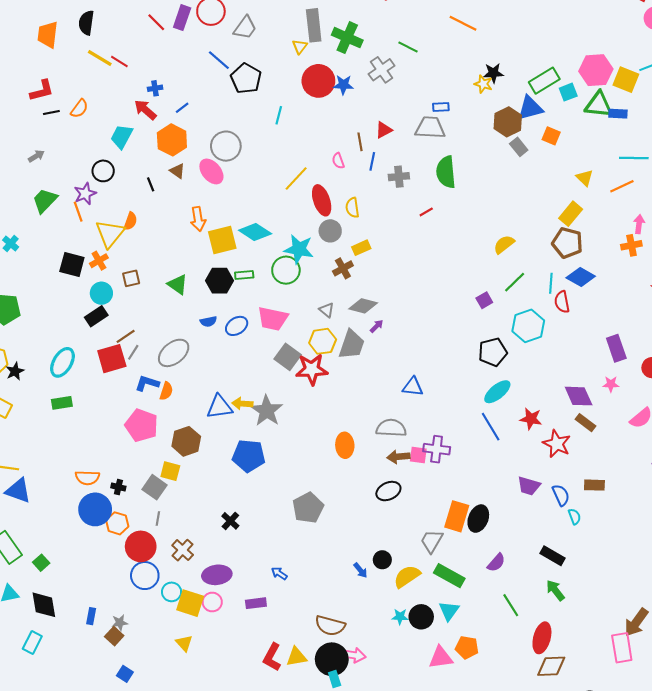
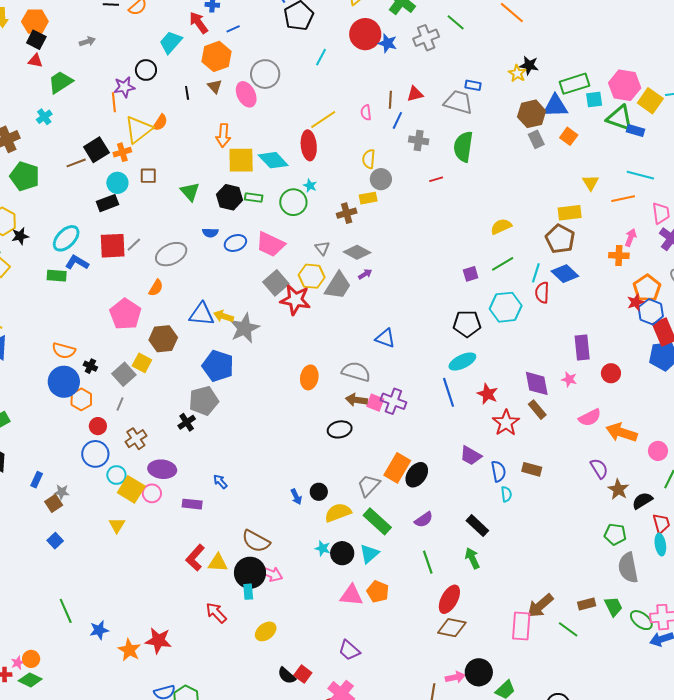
green trapezoid: (45, 200) -> (60, 82), moved
red ellipse: (322, 200) -> (309, 145), moved
yellow rectangle: (571, 214) -> (570, 213), turned 30
gray circle: (330, 231) -> (381, 179), moved
cyan star: (299, 249) -> (310, 186), size x0.5
black square: (72, 265) -> (96, 150), turned 30
brown line: (126, 336) -> (76, 163), moved
blue L-shape: (147, 383) -> (77, 262), moved
gray pentagon: (308, 508) -> (204, 401), moved
red circle: (141, 546) -> (98, 426), size x0.6

